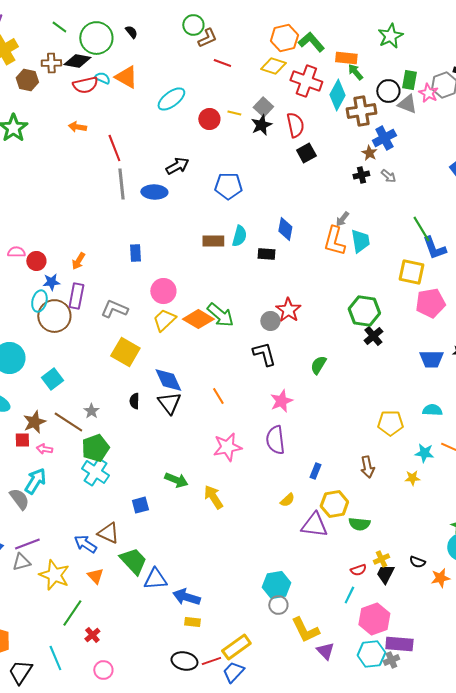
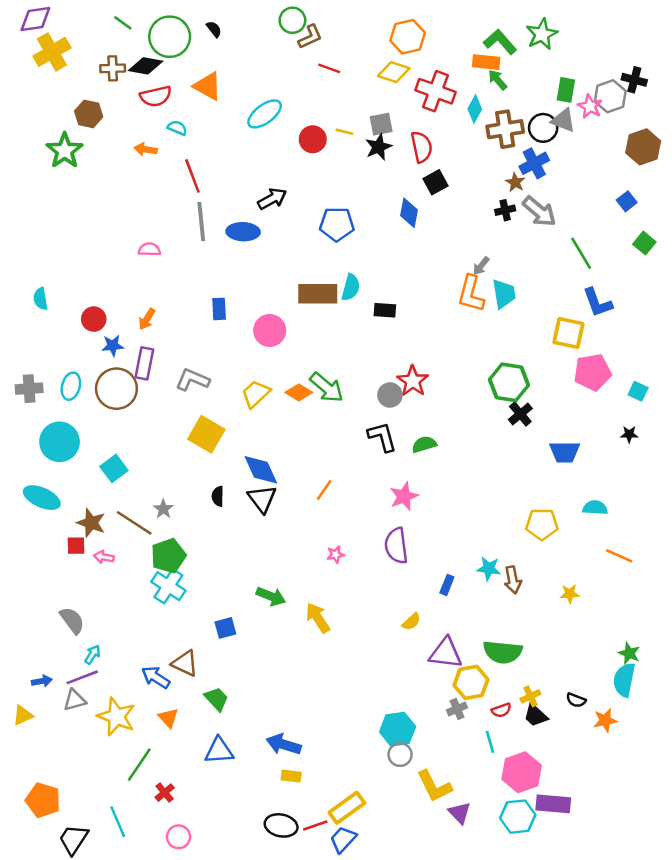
green L-shape: (311, 42) -> (500, 42), moved
cyan semicircle: (102, 78) -> (177, 128), moved
brown hexagon: (27, 80) -> (89, 114), moved
black circle: (388, 91) -> (543, 128), moved
cyan diamond: (337, 95) -> (475, 109), size x0.7
gray square: (263, 107) -> (381, 124), turned 36
gray arrow: (388, 176) -> (539, 211), size x1.8
blue diamond: (285, 229) -> (409, 213), moved
green line: (421, 229) -> (581, 253), moved
brown rectangle: (213, 241) -> (318, 294), size x1.4
pink semicircle: (16, 252) -> (149, 249), moved
pink circle: (163, 291) -> (270, 330), moved
cyan ellipse: (39, 301) -> (71, 386), moved
orange diamond: (198, 319) -> (299, 392), size x0.7
blue trapezoid: (431, 359) -> (565, 452), moved
green semicircle: (318, 365) -> (424, 444), moved, turned 42
orange line: (218, 396) -> (324, 490), turned 66
brown star: (34, 422) -> (91, 523), turned -30
pink star: (227, 447) -> (335, 555), size x0.5
cyan star: (424, 453) -> (489, 568), moved
cyan arrow: (35, 481) -> (92, 655), moved, size x0.6
yellow hexagon: (334, 504) -> (471, 682), moved
green semicircle: (359, 524) -> (503, 652), size x1.4
green trapezoid: (133, 561) -> (216, 699), size x0.7
black trapezoid: (385, 574) -> (536, 715), turned -75
blue triangle: (155, 579) -> (219, 751), moved
cyan line: (349, 595) -> (490, 742), turned -42
gray cross: (391, 660) -> (457, 709), moved

